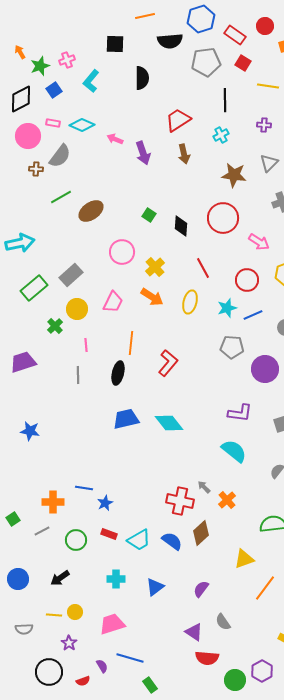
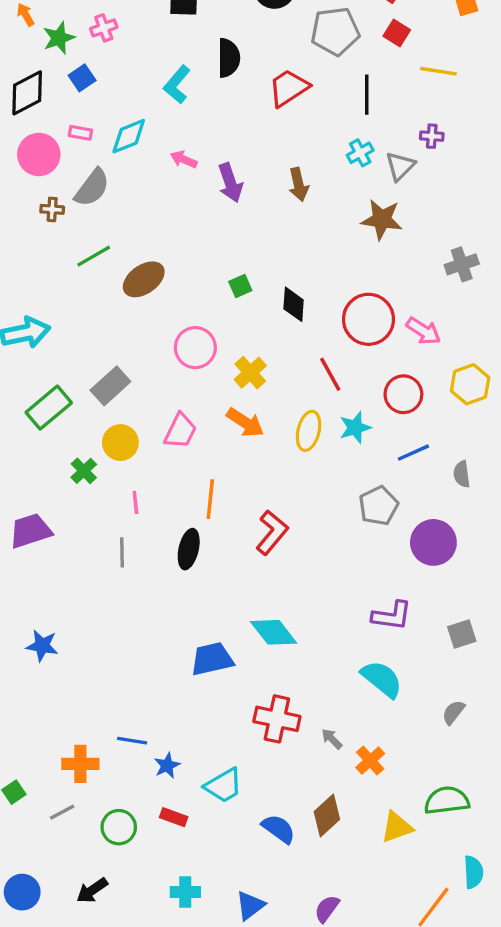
cyan L-shape: (91, 81) -> (177, 85), moved
red trapezoid: (178, 120) -> (289, 88), moved
cyan diamond: (82, 125) -> (129, 136), turned -45
gray triangle: (269, 163) -> (400, 166), moved
green square: (149, 215) -> (240, 286), turned 32
red circle: (223, 218) -> (368, 319), moved
cyan star: (227, 308) -> (355, 428), moved
gray pentagon: (232, 347) -> (378, 506), turned -30
blue trapezoid: (126, 419) -> (212, 659), moved
red cross: (180, 501) -> (277, 719), moved
cyan trapezoid: (139, 540) -> (224, 786), moved
yellow triangle: (244, 559) -> (397, 827), moved

